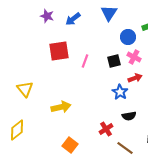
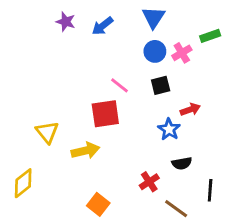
blue circle: (128, 37) -> (155, 51), moved
red square: (59, 51) -> (105, 114), moved
pink cross: (134, 57) -> (182, 53), moved, turned 32
pink line: (85, 61) -> (119, 85), turned -72
yellow triangle: (25, 89) -> (47, 132), moved

